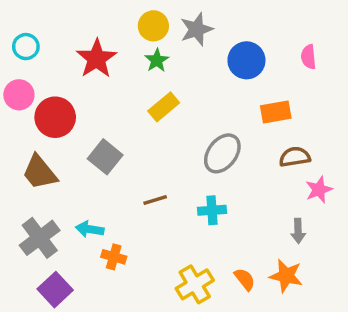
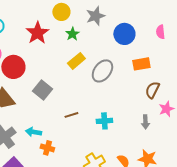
yellow circle: (153, 26) -> (61, 12), moved
gray ellipse: (222, 153) -> (102, 71), moved
brown semicircle: (295, 157) -> (152, 90), turned -54
gray arrow: (298, 231) -> (145, 122), moved

